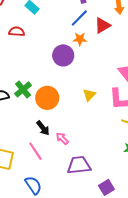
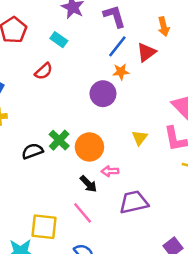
red semicircle: (17, 32) -> (44, 71), turned 140
pink arrow: (62, 139) -> (110, 171), moved, turned -40
purple trapezoid: (79, 165) -> (134, 202), moved

